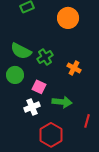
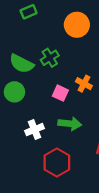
green cross: (45, 57) -> (50, 58), moved
pink square: (39, 87) -> (60, 93), moved

